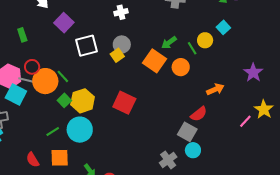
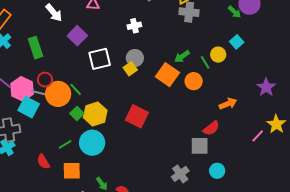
green rectangle: (22, 35) -> (35, 48), size x1.5
gray square: (187, 132) -> (200, 146), turned -30
cyan circle: (193, 150) -> (217, 171), moved
red semicircle: (33, 160) -> (43, 162), moved

